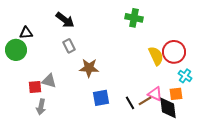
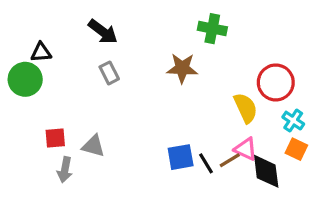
yellow semicircle: (156, 56) -> (246, 108), moved
brown star: (89, 68) -> (182, 68), moved
gray triangle: (49, 81) -> (93, 146), moved
orange square: (176, 94) -> (296, 149), moved, turned 32
blue square: (101, 98) -> (181, 157), moved

